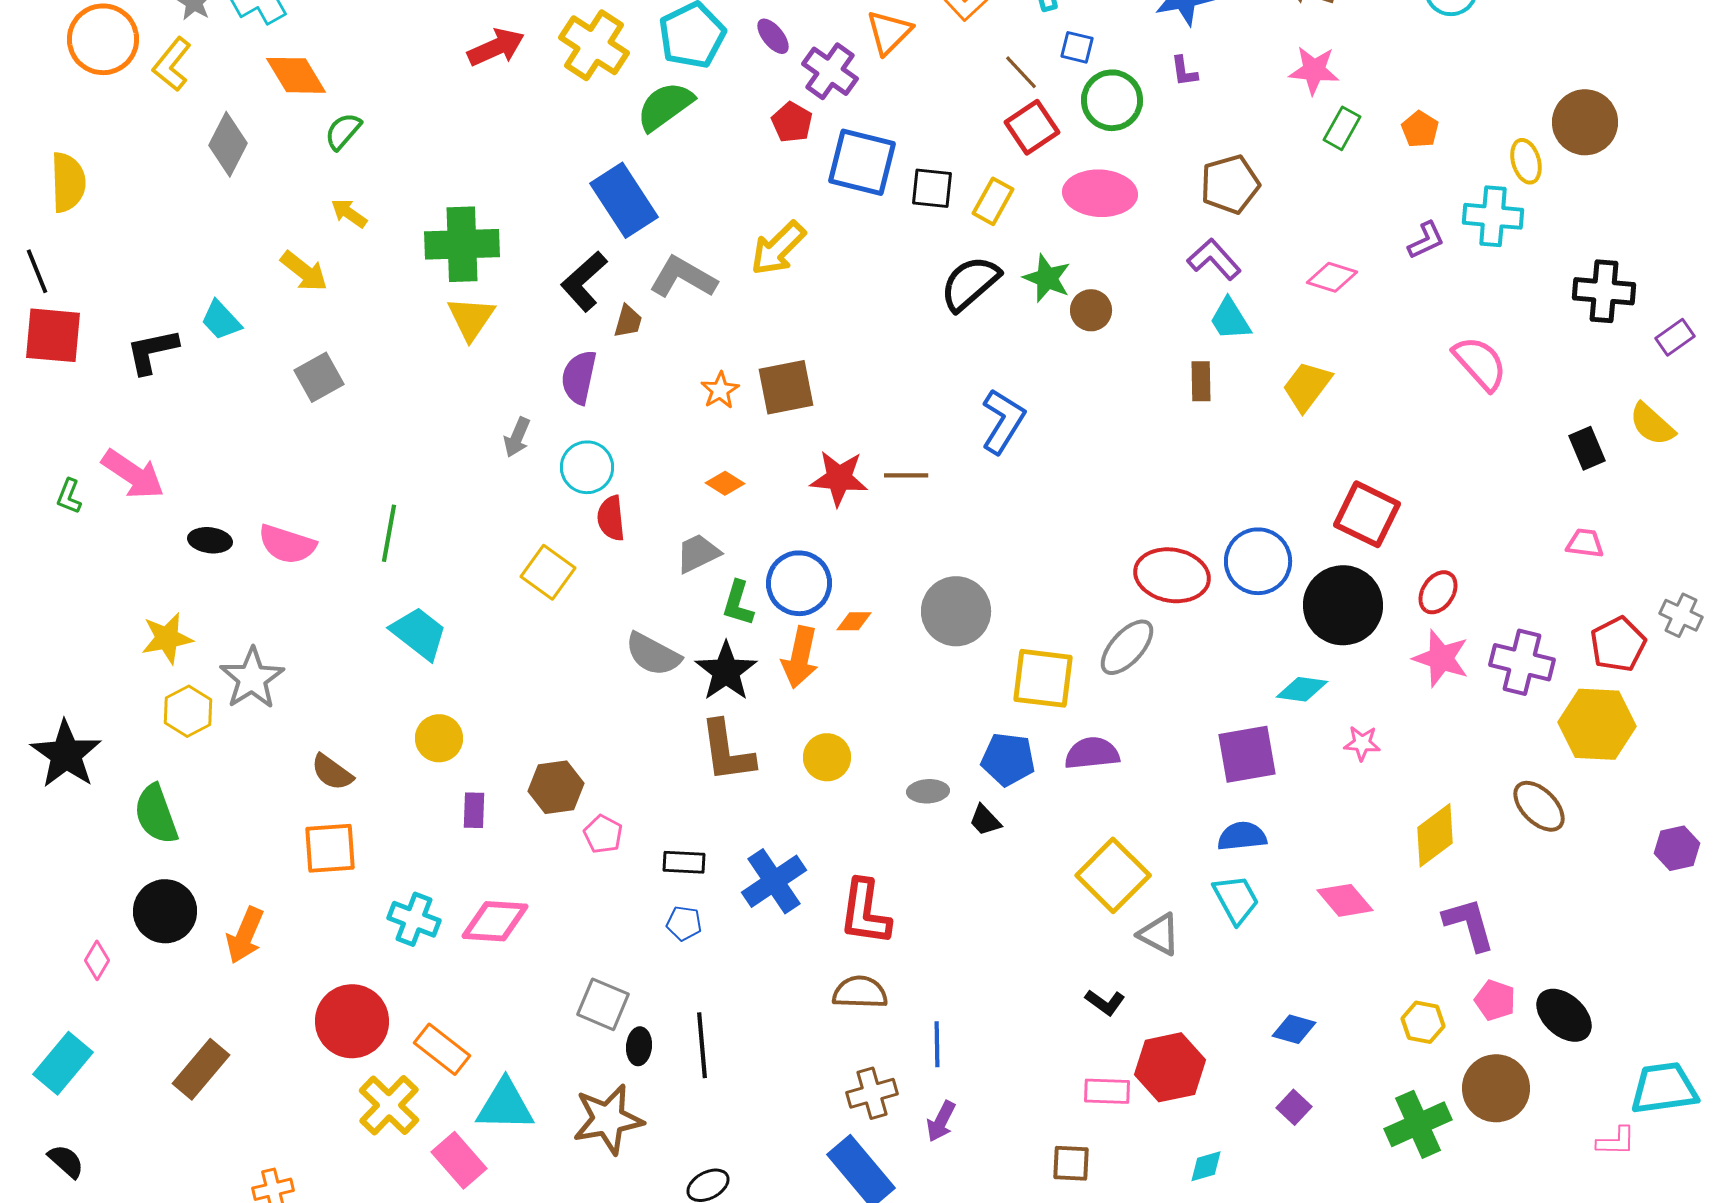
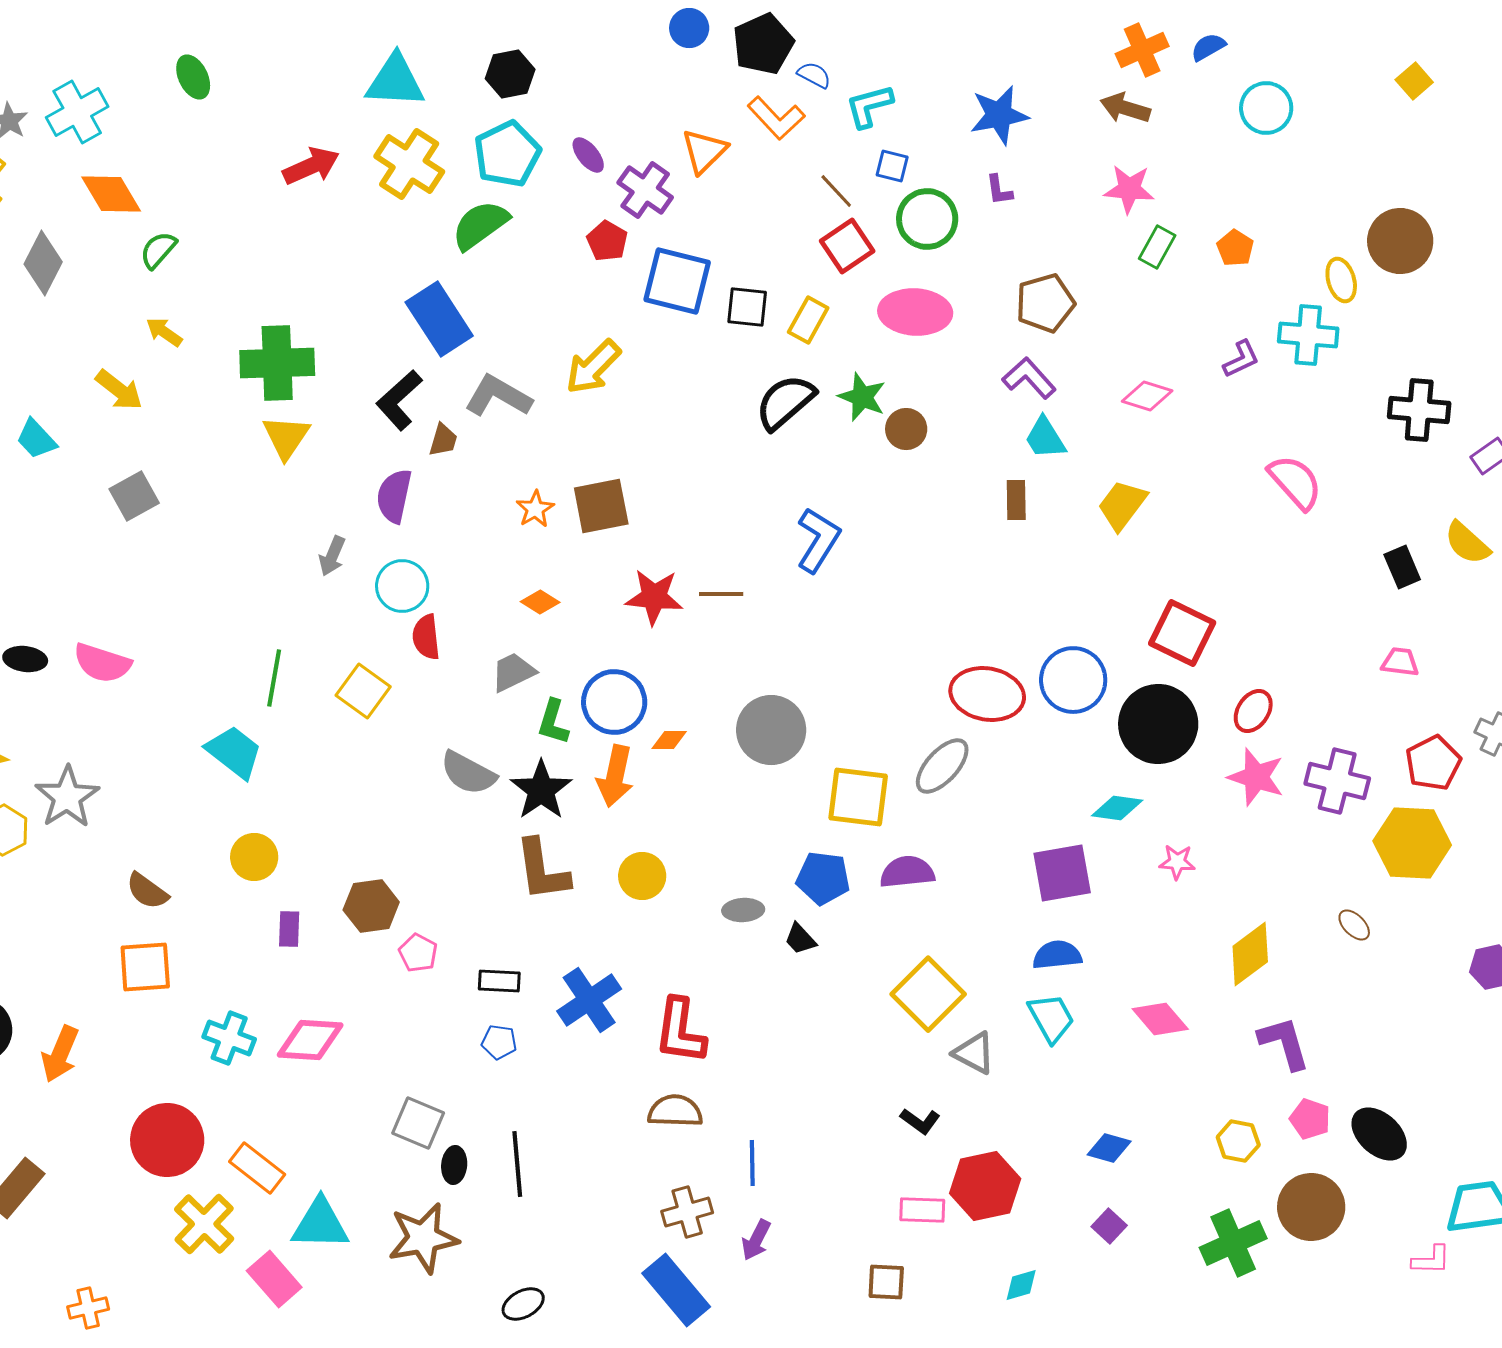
green line: (389, 533) -> (274, 678), moved
brown ellipse: (1539, 806) -> (1354, 925), size x0.6

